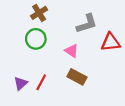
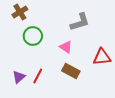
brown cross: (39, 13) -> (20, 12), moved
red triangle: (111, 42) -> (102, 57), moved

